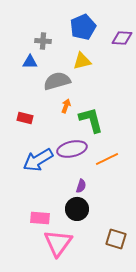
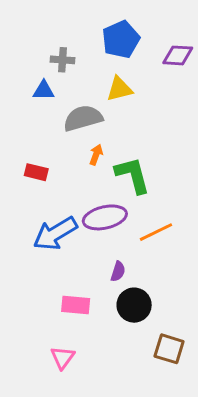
black circle: (77, 209) -> (134, 305), moved
pink rectangle: (40, 218) -> (76, 305), moved
pink triangle: (58, 243) -> (63, 358), moved, size x0.6

